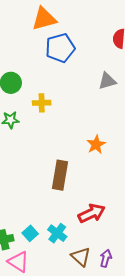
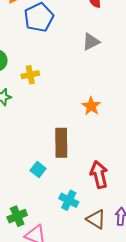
red arrow: (92, 213) -> (99, 175), turned -68
cyan square: (30, 233) -> (38, 169), moved

